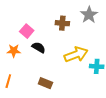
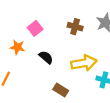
black semicircle: (39, 47) -> (46, 57), moved
brown rectangle: (45, 83) -> (61, 90), moved

